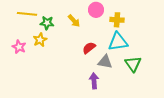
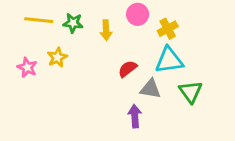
yellow cross: (117, 20) -> (168, 29), turned -32
yellow arrow: (74, 21) -> (106, 30), turned 40
green star: (47, 23) -> (73, 23), moved

